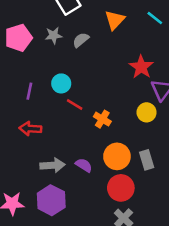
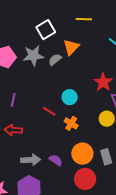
orange triangle: (115, 20) -> (71, 47), moved
gray star: (54, 35) -> (33, 56), size x1.5
cyan circle: (61, 83) -> (70, 97), moved

